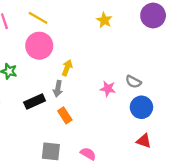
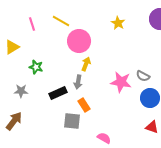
pink circle: (39, 46) -> (79, 41), moved
pink star: (108, 89) -> (121, 82), size x1.5
gray square: (51, 151) -> (72, 121), moved

